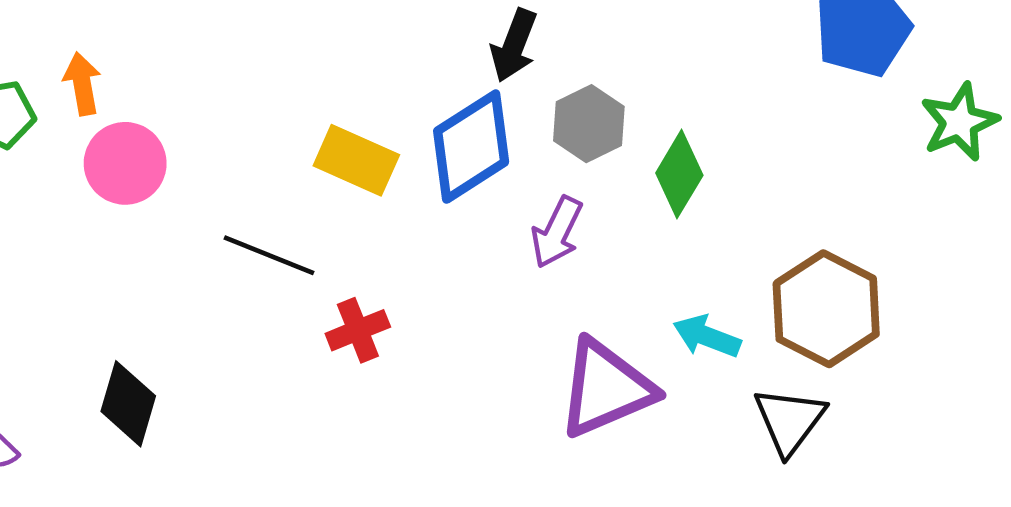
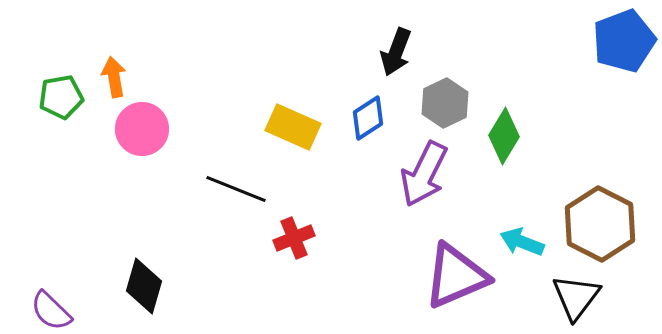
blue diamond: (471, 147) -> (368, 118), size x0.6
purple arrow: (557, 232) -> (424, 174), size x1.4

